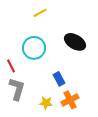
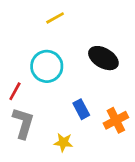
red line: (11, 66) -> (15, 91), turned 56
orange cross: (70, 100) -> (116, 120), moved

